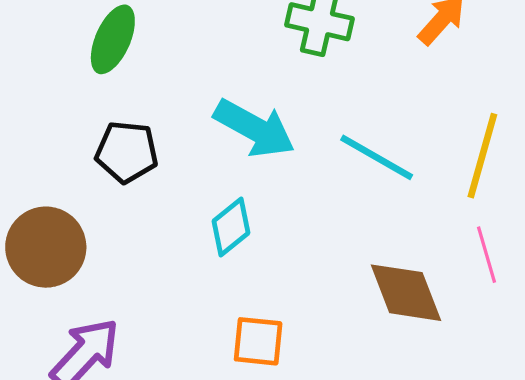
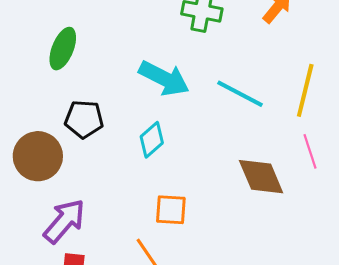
green ellipse: (113, 39) -> (63, 49), moved
black pentagon: (127, 152) -> (84, 119), moved

